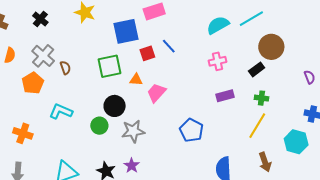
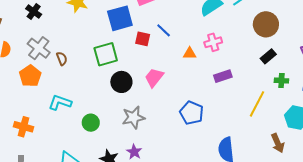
red square: (147, 53) -> (143, 39), turned 35
black rectangle: (257, 69) -> (268, 56), moved
orange triangle: (136, 80) -> (190, 53), moved
green cross: (261, 98) -> (281, 81), moved
black circle: (115, 106) -> (121, 82), moved
green circle: (99, 126) -> (91, 123), moved
brown arrow: (265, 162) -> (278, 143), moved

